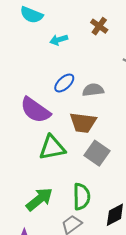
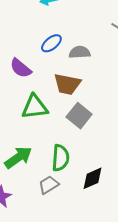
purple semicircle: (35, 110) -> (21, 68), size x0.7

